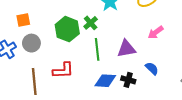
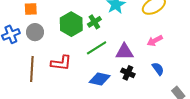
green line: (97, 49) -> (97, 48), turned 55
blue semicircle: (152, 68) -> (158, 69), moved
black cross: (128, 80) -> (128, 73), moved

